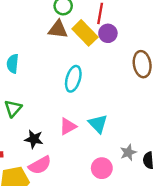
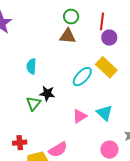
yellow rectangle: (85, 33) -> (106, 67), moved
cyan ellipse: (73, 79) -> (82, 77), turned 30
black star: (34, 139) -> (47, 93), moved

